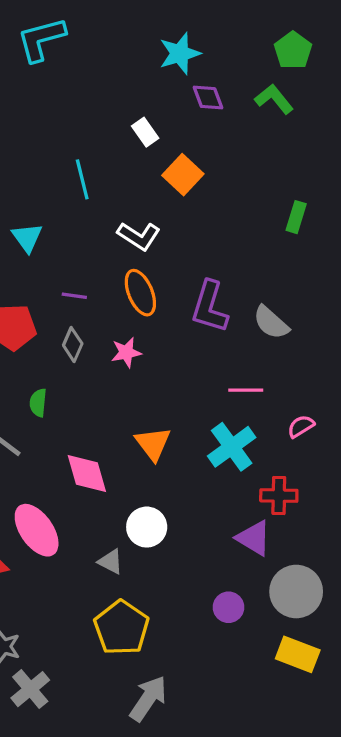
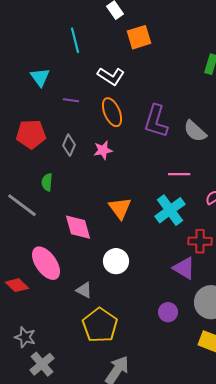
orange square: (183, 175) -> (139, 37), turned 30
purple line: (74, 296) -> (71, 100), moved
gray triangle: (110, 562) -> (84, 290), moved

